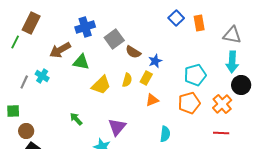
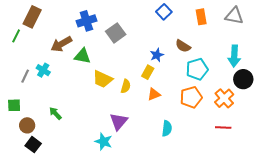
blue square: (176, 18) -> (164, 12), moved
gray triangle: (232, 35) -> (234, 16), moved
brown semicircle: (133, 52) -> (183, 46), moved
yellow semicircle: (127, 80) -> (126, 86), moved
yellow trapezoid: (101, 85) -> (103, 79), turned 70
green arrow: (76, 119) -> (55, 113), moved

